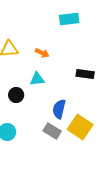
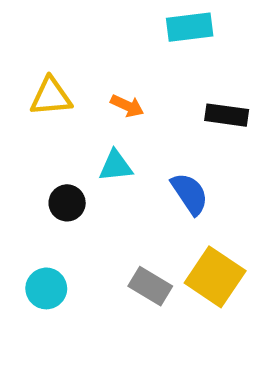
black rectangle: (85, 74) -> (227, 115), moved
blue semicircle: (59, 109) -> (190, 194), moved, turned 132

